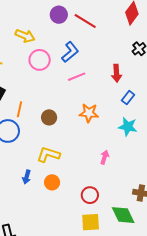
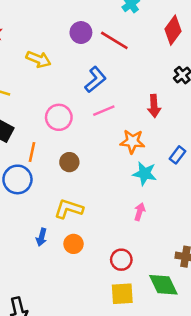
pink circle: (40, 60) -> (59, 117), moved
blue rectangle: (128, 98) -> (177, 155), moved
orange star: (89, 113) -> (132, 141), moved
cyan star: (128, 127) -> (145, 174), moved

